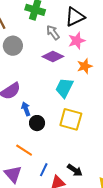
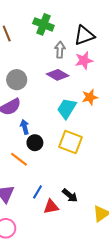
gray arrow: (53, 32) -> (60, 50), turned 35
gray circle: (13, 46) -> (17, 80), moved
orange star: (85, 66) -> (90, 97), moved
orange line: (24, 150) -> (19, 159), moved

